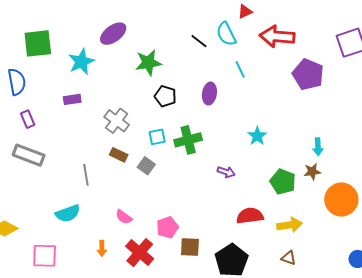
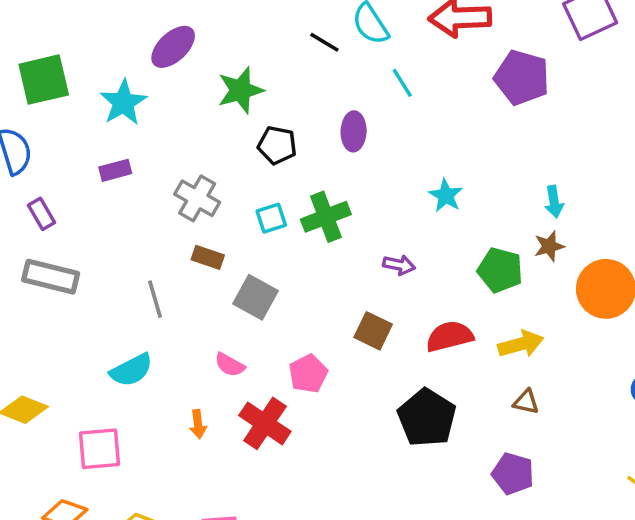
gray square: (146, 166) -> (255, 297), moved, size x1.4
brown square: (190, 247) -> (373, 331), moved, turned 30

